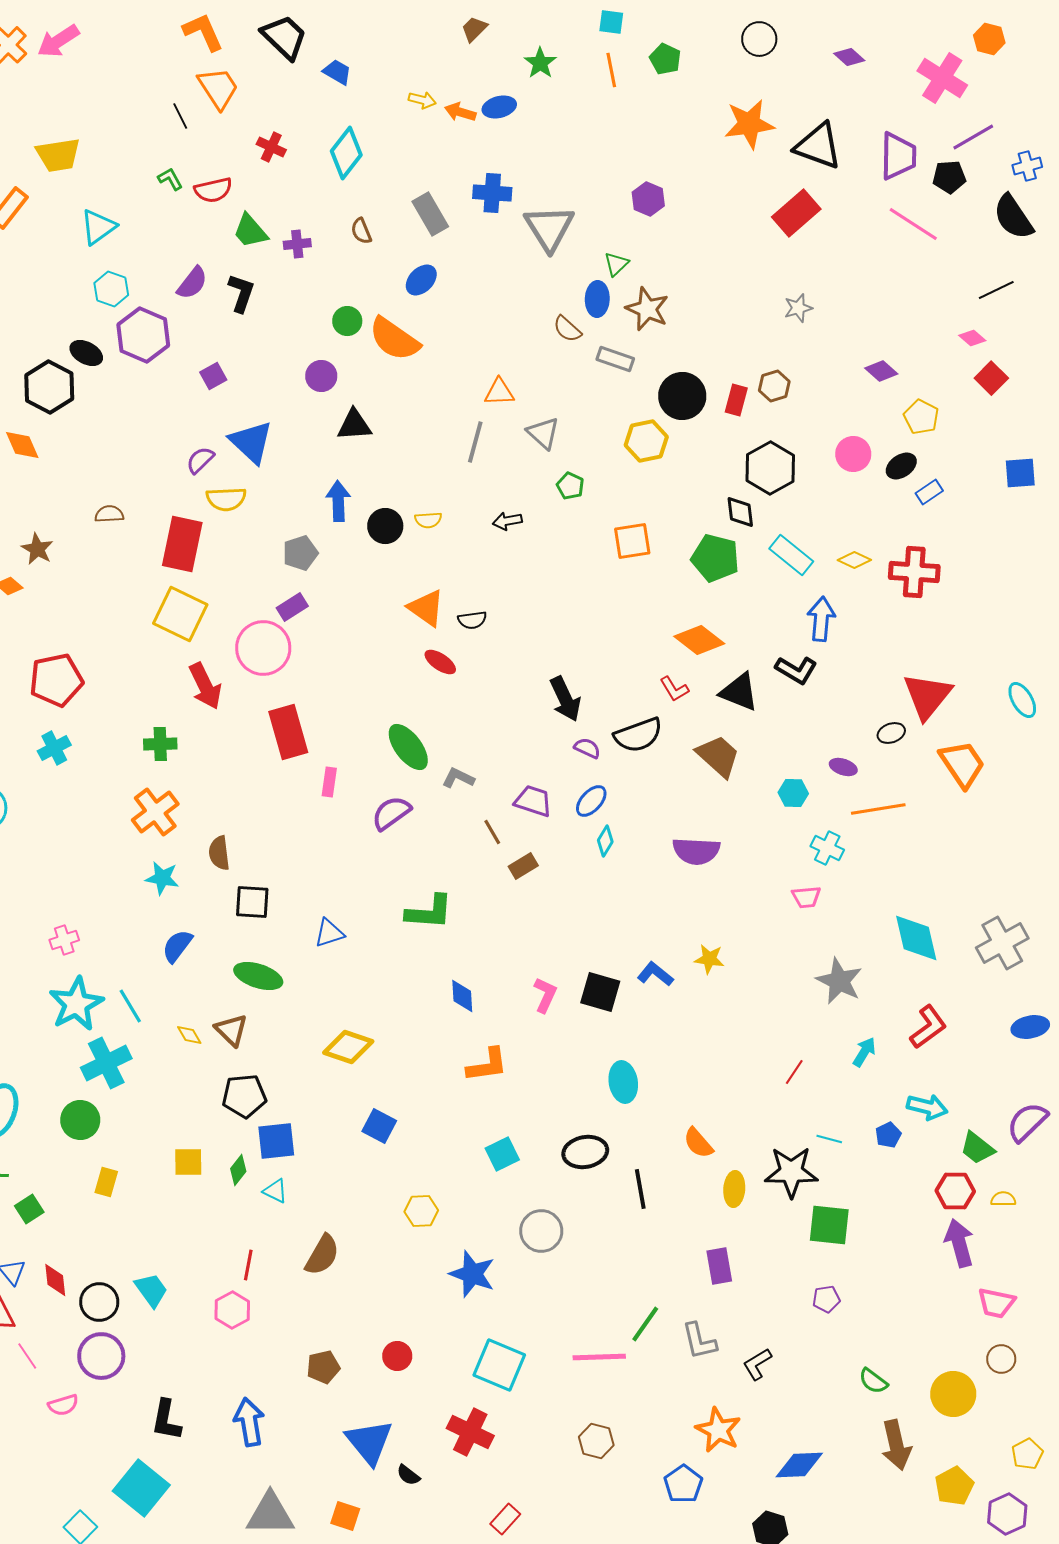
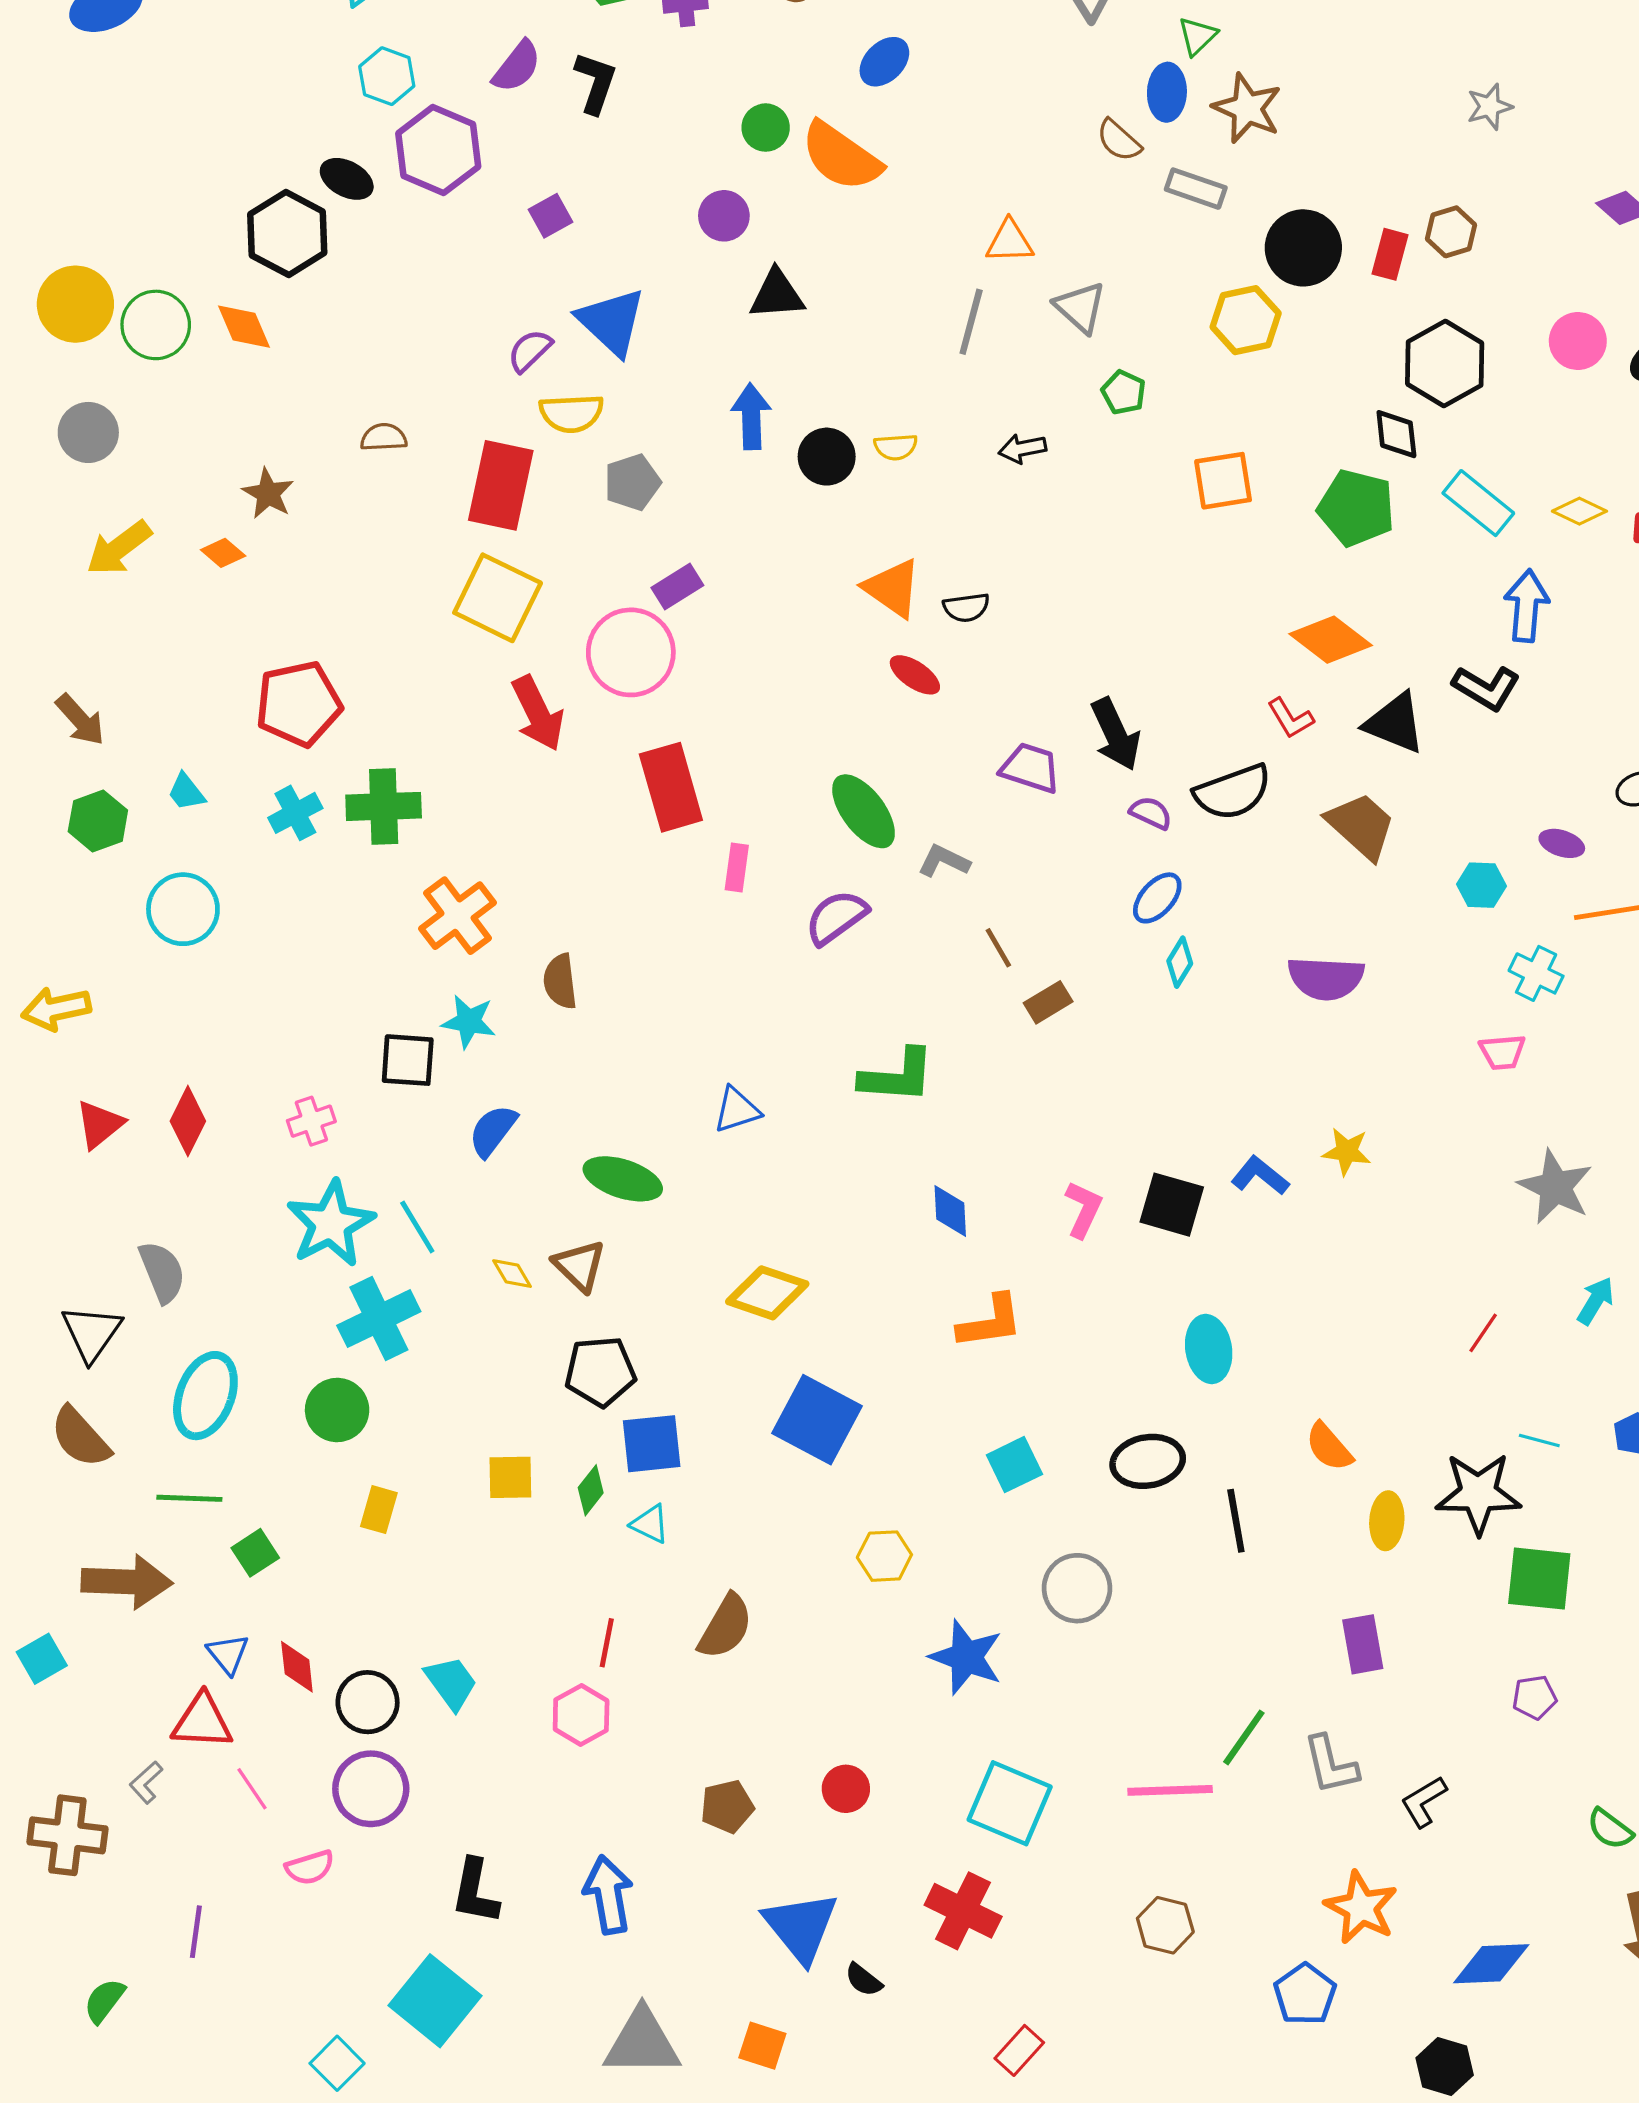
gray pentagon: (300, 553) -> (632, 482), moved
green cross: (160, 744) -> (384, 806), moved, size x1.4
purple trapezoid: (533, 801) -> (1030, 768), moved
black square: (252, 902) -> (408, 1060), moved
blue square: (379, 1126) -> (817, 1420), size x1.6

